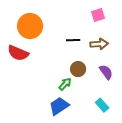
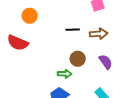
orange circle: (30, 26) -> (30, 16), size x0.6
green arrow: (65, 84) -> (65, 74), turned 48

